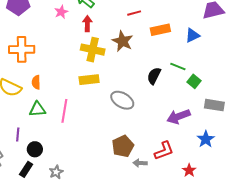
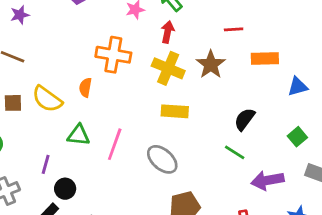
blue triangle: (192, 35) -> (298, 87), moved
orange cross: (22, 49) -> (113, 55), moved
green line: (178, 67) -> (235, 152), moved
yellow rectangle: (89, 80) -> (175, 111), moved
orange semicircle: (36, 82) -> (85, 88), moved
gray ellipse: (122, 100) -> (162, 159), moved

